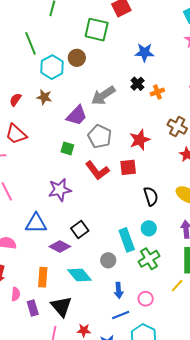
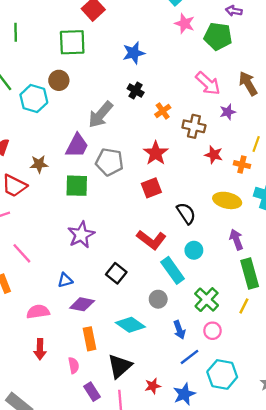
orange cross: (157, 92) -> (163, 111), moved
brown star: (44, 97) -> (39, 164), moved
green square: (67, 148) -> (77, 186), size x1.5
red L-shape: (97, 170) -> (151, 240), moved
blue triangle: (36, 223) -> (65, 280), size x0.6
purple diamond: (60, 247) -> (82, 304), moved
green cross: (149, 259) -> (207, 300), moved
pink semicircle: (16, 294) -> (74, 365), moved
black triangle: (61, 306) -> (120, 366), turned 45
purple rectangle: (33, 308) -> (92, 392), moved

